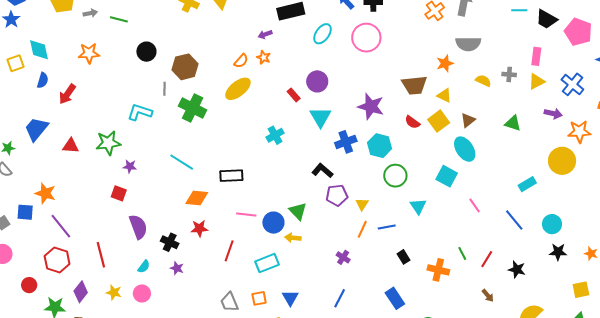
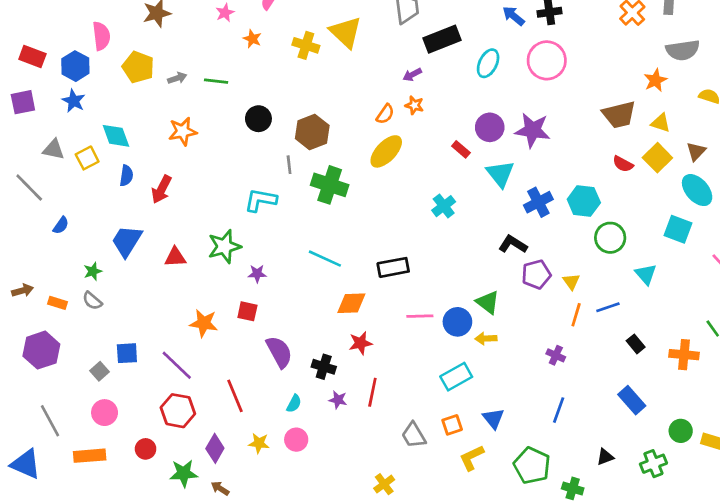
purple star: (371, 106) -> (533, 130), moved
orange star: (45, 193) -> (204, 323), moved
red line: (229, 251) -> (372, 392), moved

